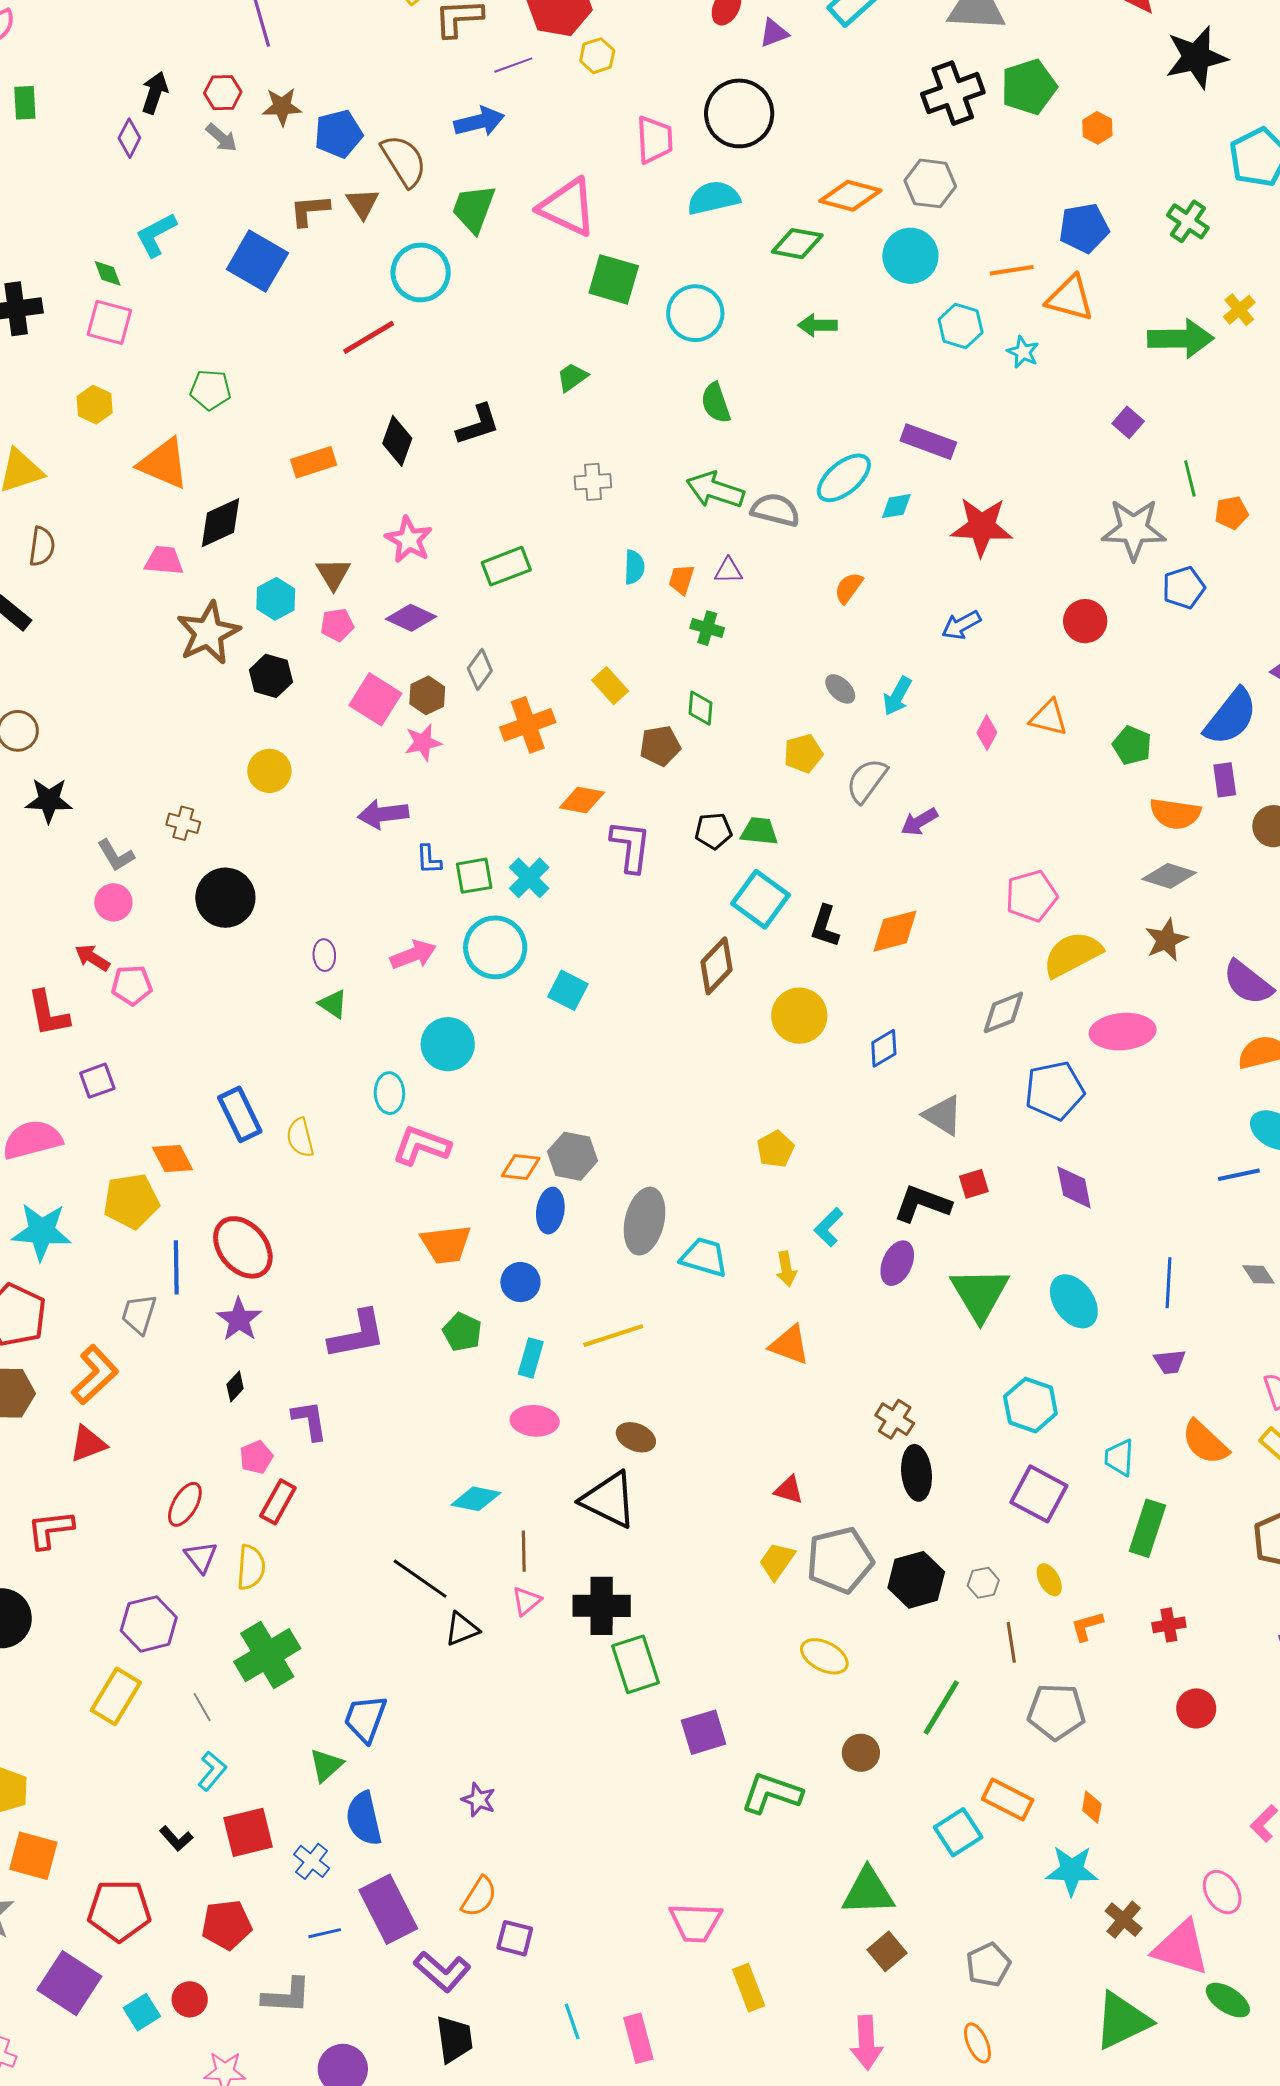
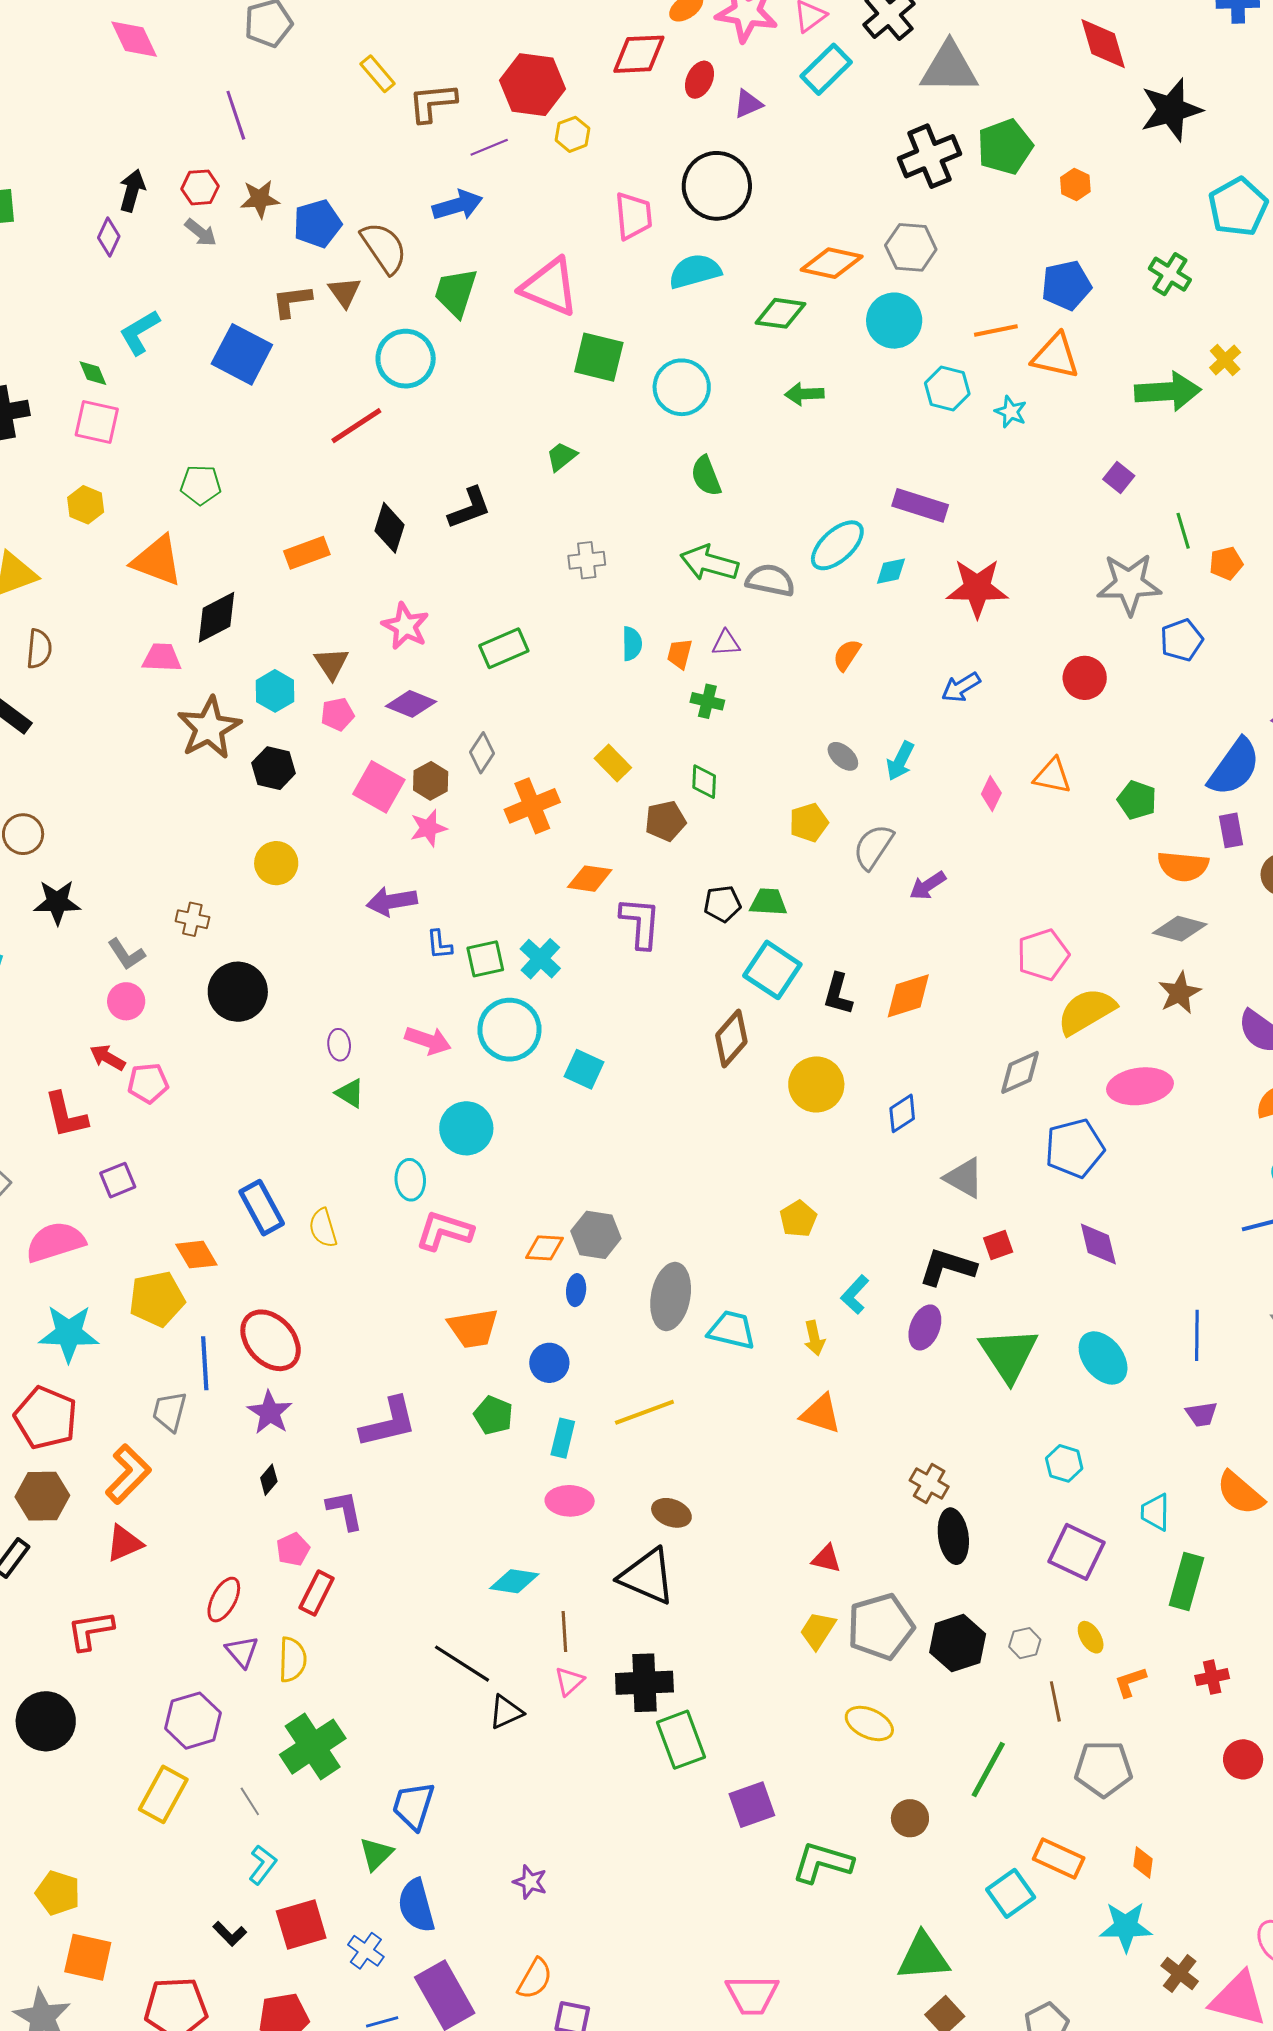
pink arrow: (413, 955) -> (428, 1040), turned 42
blue ellipse: (550, 1211) -> (576, 1290), size x0.7
cyan hexagon: (1030, 1405) -> (1064, 1463), size x0.7

